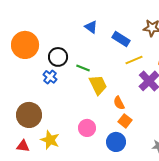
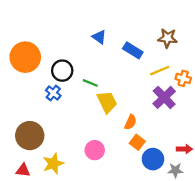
yellow line: (134, 60) -> (160, 71), moved
orange semicircle: (119, 103) -> (131, 122), turned -128
yellow star: (50, 140) -> (53, 164), turned 30
blue circle: (116, 142) -> (153, 159), moved

